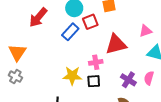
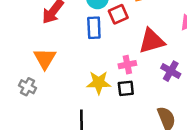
blue rectangle: (70, 32) -> (94, 28), turned -42
orange triangle: (17, 52) -> (45, 59), moved
purple cross: (128, 80) -> (171, 71), moved

